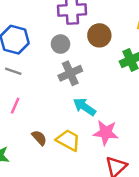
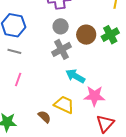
brown circle: (99, 35) -> (86, 35), moved
gray circle: (60, 44) -> (61, 26), moved
brown semicircle: (39, 138) -> (44, 117), moved

